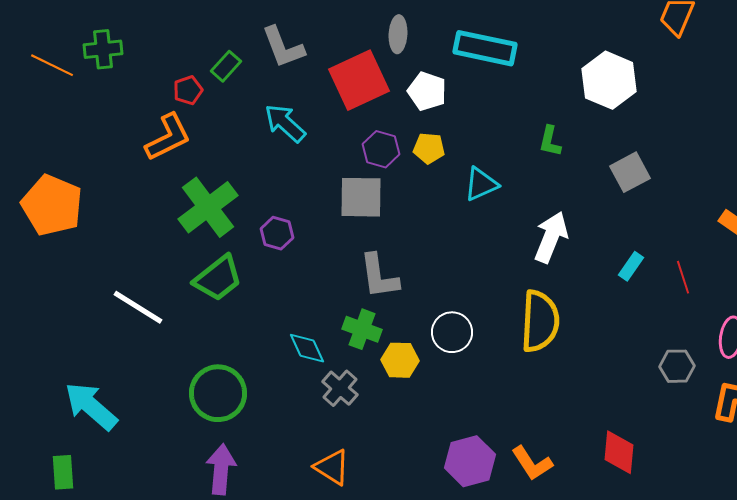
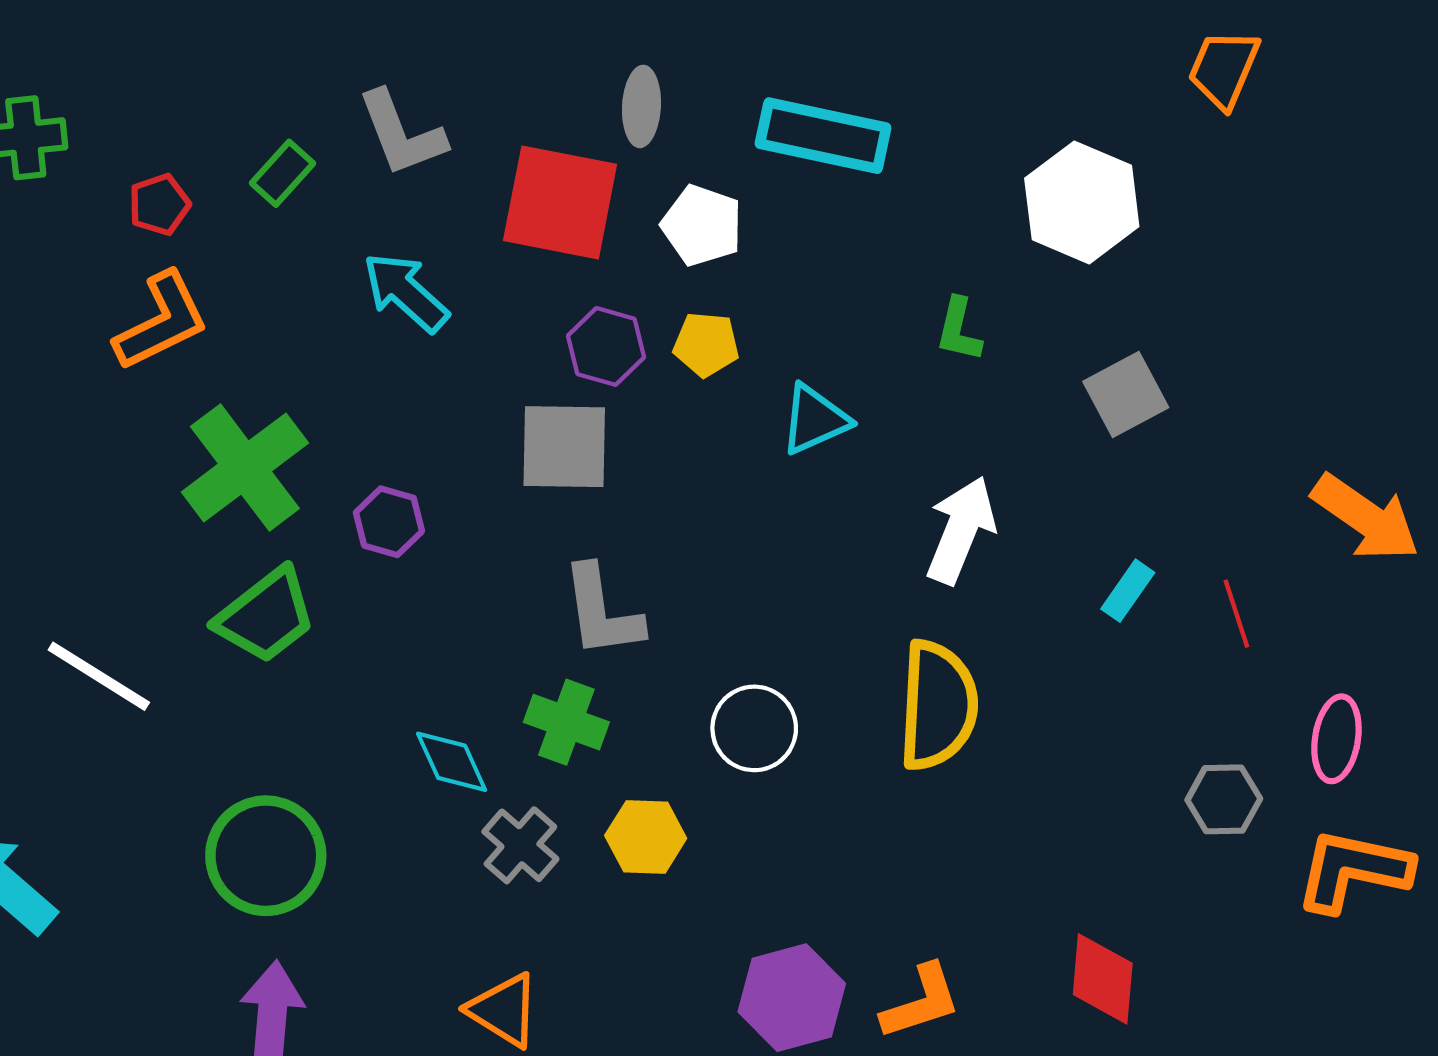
red square: (359, 80) -> (560, 202), turned 36
red pentagon: (188, 90) -> (159, 205), moved
yellow hexagon: (400, 360) -> (646, 837), moved
orange L-shape: (532, 463) -> (921, 1002), turned -75

